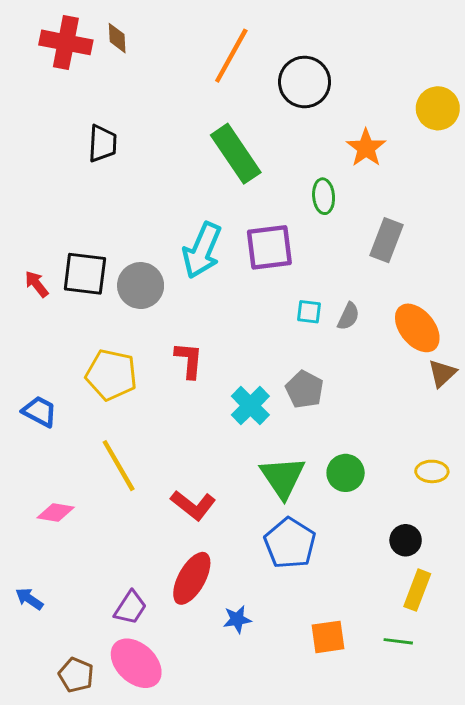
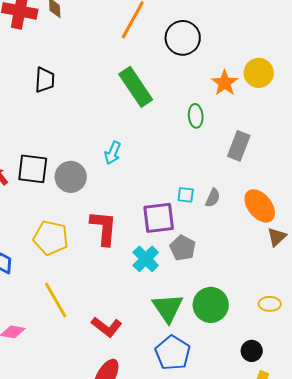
yellow circle: (438, 108) -> (259, 73), moved
purple square: (269, 247) -> (159, 218), moved
cyan arrow: (202, 250) -> (113, 153), size x0.6
red L-shape: (189, 360) -> (104, 228), size x1.4
green circle: (346, 473) -> (211, 305), size x1.4

